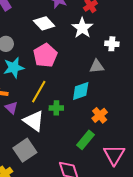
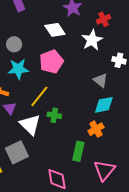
gray triangle: (97, 66) -> (101, 80), turned 35
cyan diamond: (81, 91) -> (104, 105), moved
green rectangle: (86, 140) -> (78, 151), turned -36

